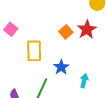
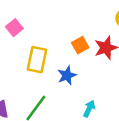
blue star: (61, 67) -> (67, 75), moved

